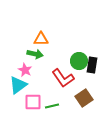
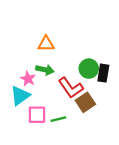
green arrow: (35, 54) -> (45, 70), moved
brown square: (84, 98) -> (85, 102), moved

